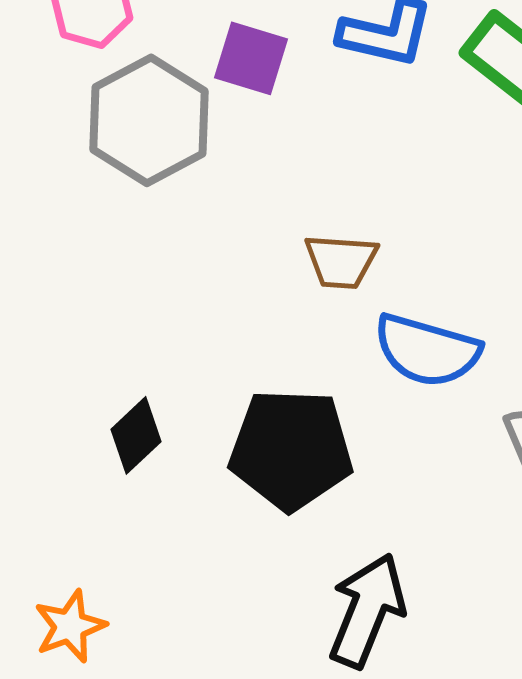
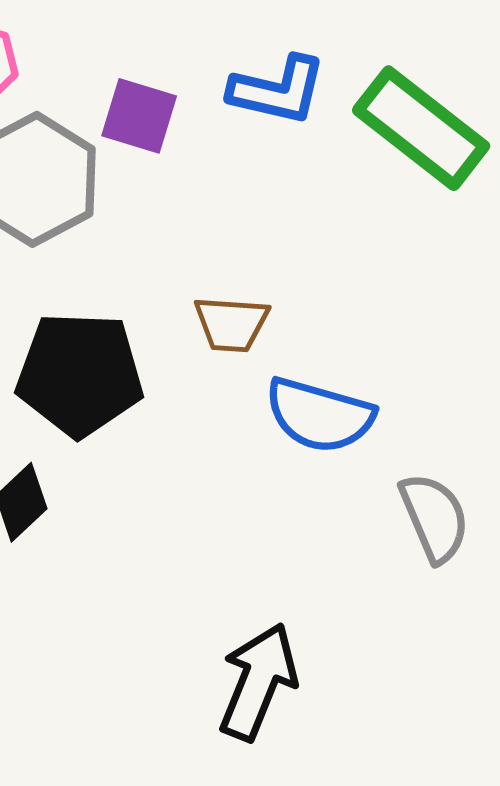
black pentagon: (291, 449) -> (80, 374), moved

